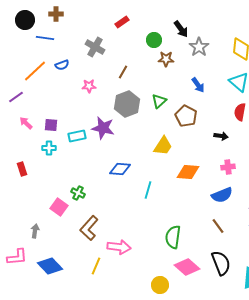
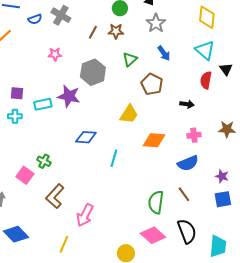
gray star: (199, 47) -> (156, 23), moved
brown star: (166, 59) -> (116, 31), moved
blue semicircle: (62, 65) -> (35, 19), moved
brown line: (123, 72) -> (93, 32), moved
green triangle: (159, 101) -> (130, 59), moved
green semicircle: (173, 237) -> (156, 202), moved
pink arrow: (119, 247) -> (85, 215), turned 110
yellow line: (96, 266) -> (64, 244), moved

